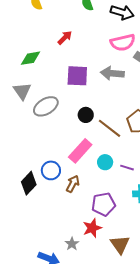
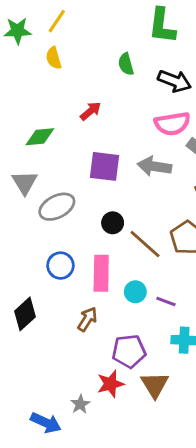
pink rectangle: (80, 151) -> (101, 273), turned -45
blue circle: (51, 170) -> (60, 266), moved
brown triangle: (120, 244) -> (155, 385), moved

